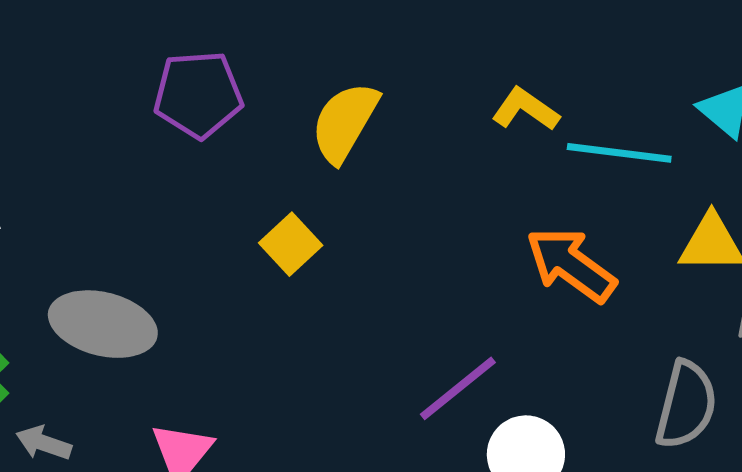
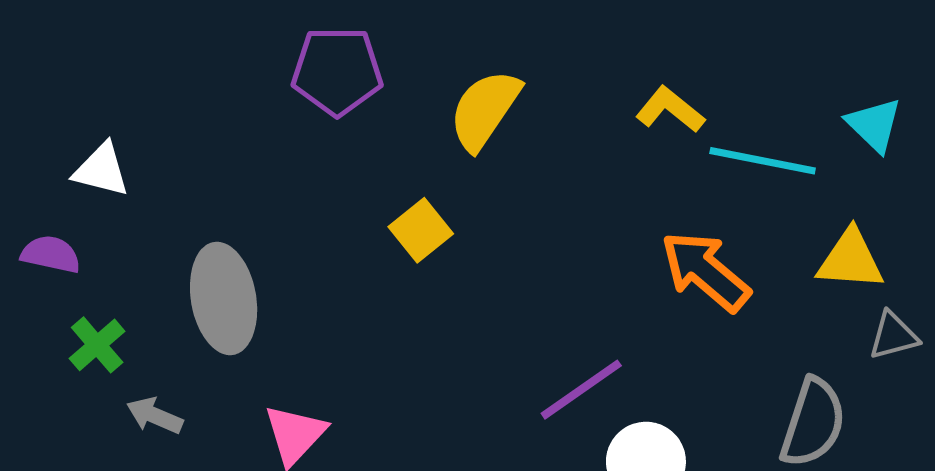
gray ellipse: (103, 324) -> (224, 298), turned 62

